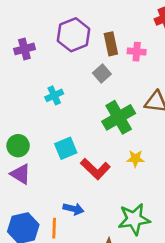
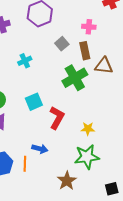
brown rectangle: (111, 44) -> (85, 51), moved
yellow star: (135, 159) -> (88, 129), moved
red L-shape: (95, 169) -> (57, 118), turned -105

